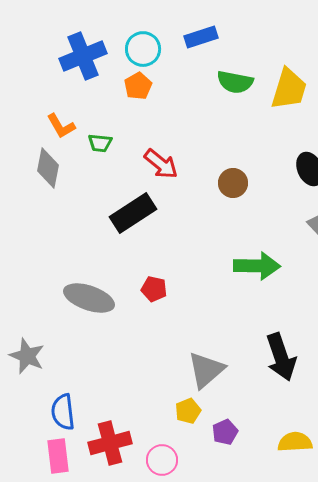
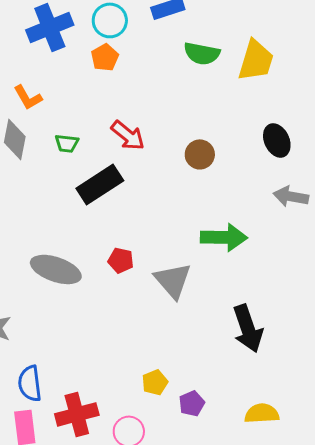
green trapezoid: (100, 143) -> (67, 143), moved
gray triangle: (206, 370) -> (173, 280), moved, turned -30

